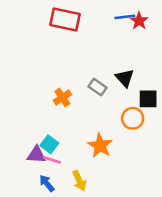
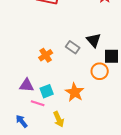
cyan square: (49, 144) -> (47, 91), moved, turned 32
purple triangle: (36, 155) -> (27, 85), moved
blue arrow: (47, 183) -> (22, 121), moved

